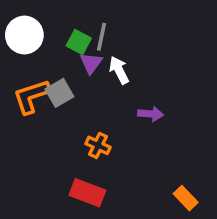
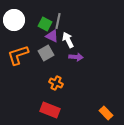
purple triangle: (91, 63) -> (52, 36), turned -40
gray square: (59, 93) -> (46, 53), moved
purple arrow: (151, 114) -> (76, 57), moved

